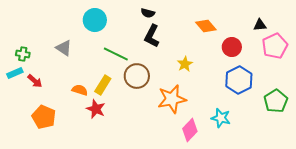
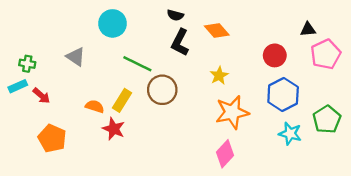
orange diamond: (206, 26) -> (217, 31), moved
orange star: (172, 99) -> (232, 112), moved
cyan star: (221, 118) -> (290, 134), moved

